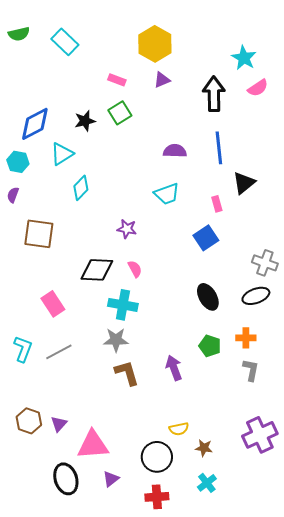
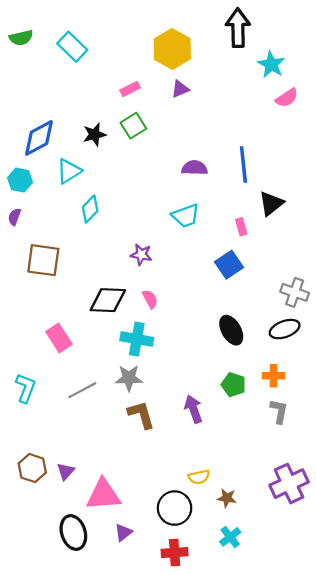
pink rectangle: (117, 80) -> (130, 89), turned -48
black arrow: (214, 94) -> (238, 28), moved
gray line: (59, 352) -> (82, 390), moved

